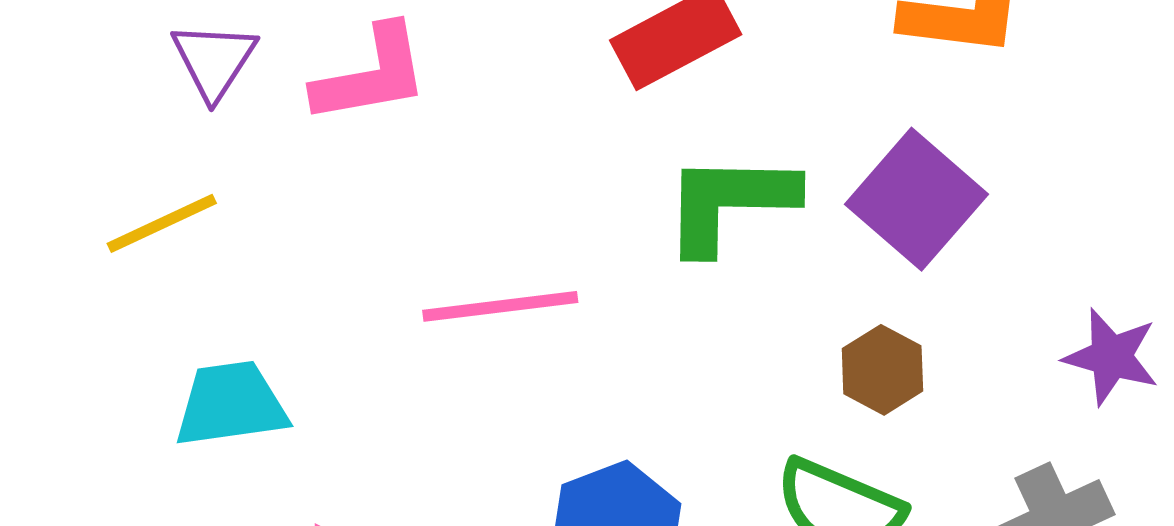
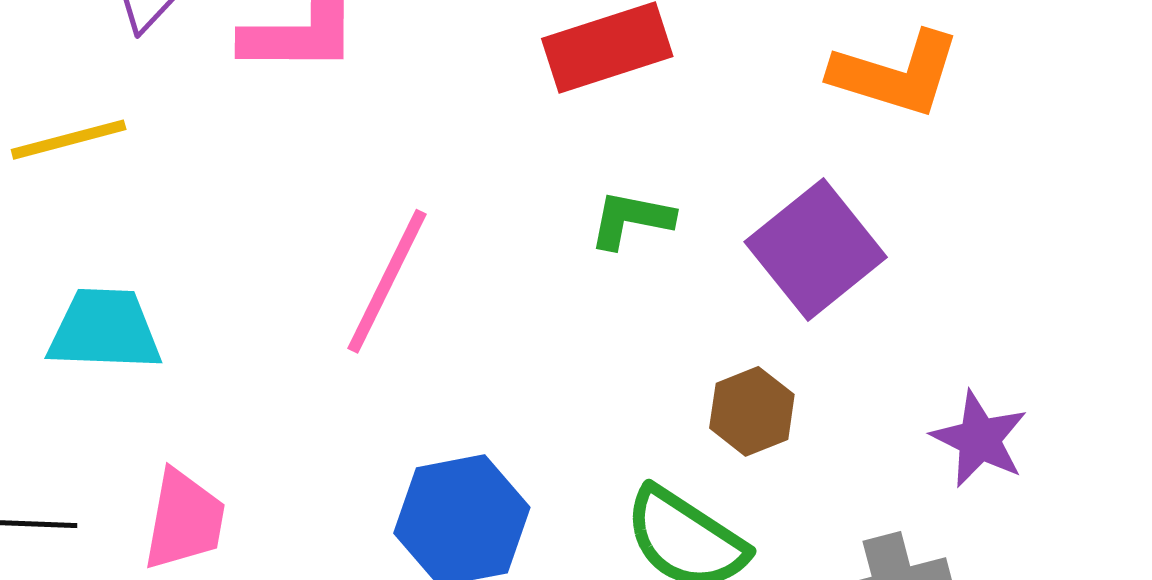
green L-shape: (729, 202) -> (631, 220), size x0.6
pink line: (500, 306) -> (387, 281), turned -67

